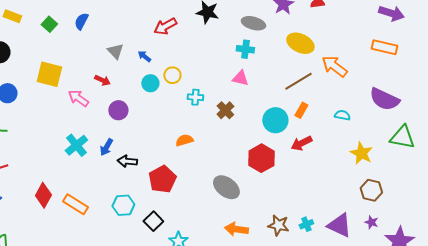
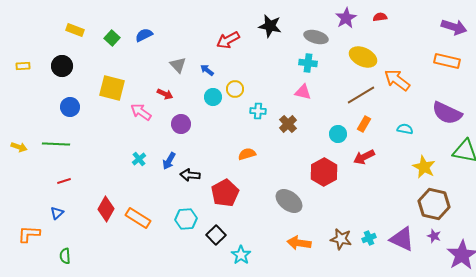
blue semicircle: (81, 21) -> (144, 35), turned 36
cyan circle: (275, 120) -> (338, 134), size x0.7
cyan cross: (76, 145) -> (139, 159), size x0.6
brown hexagon: (371, 190) -> (434, 204), size x1.4

